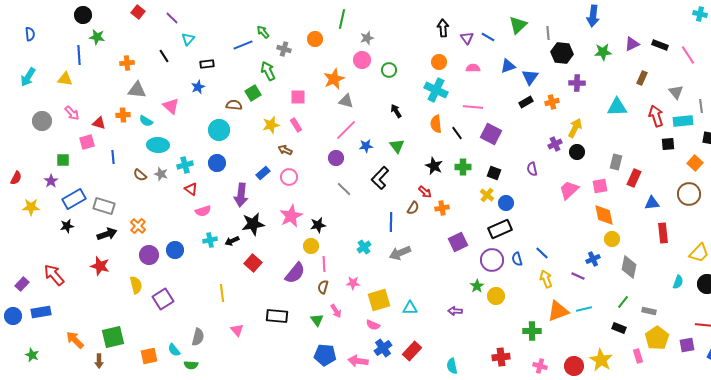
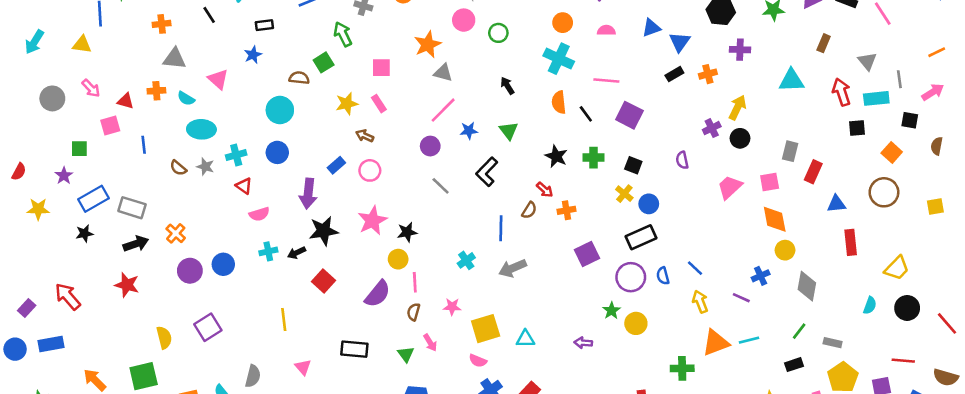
yellow semicircle: (136, 285) -> (164, 338), moved
black rectangle: (619, 328) -> (794, 365), turned -40

